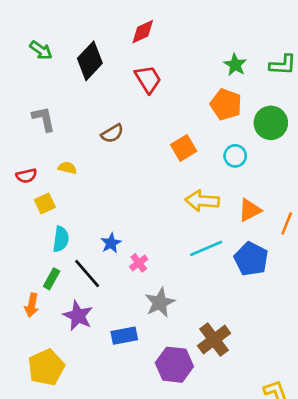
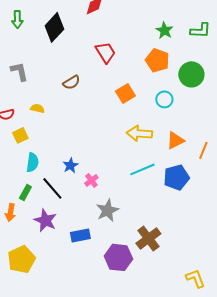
green arrow: (41, 50) -> (17, 19), turned 54
red trapezoid: (148, 79) -> (105, 52), moved
blue pentagon: (251, 259) -> (176, 177), turned 30

